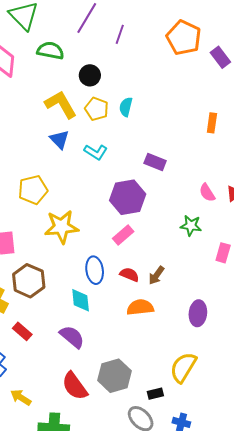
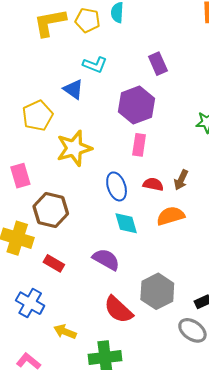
yellow L-shape: (61, 104) -> (50, 22), turned -60
blue triangle: (59, 139) -> (73, 89), moved
purple rectangle: (155, 162) -> (158, 64), turned 55
pink rectangle: (123, 235) -> (139, 145), turned -30
cyan diamond: (81, 300) -> (126, 223), moved

